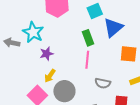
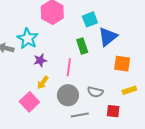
pink line: (87, 60) -> (69, 67), moved
gray circle: (64, 91) -> (68, 95), moved

